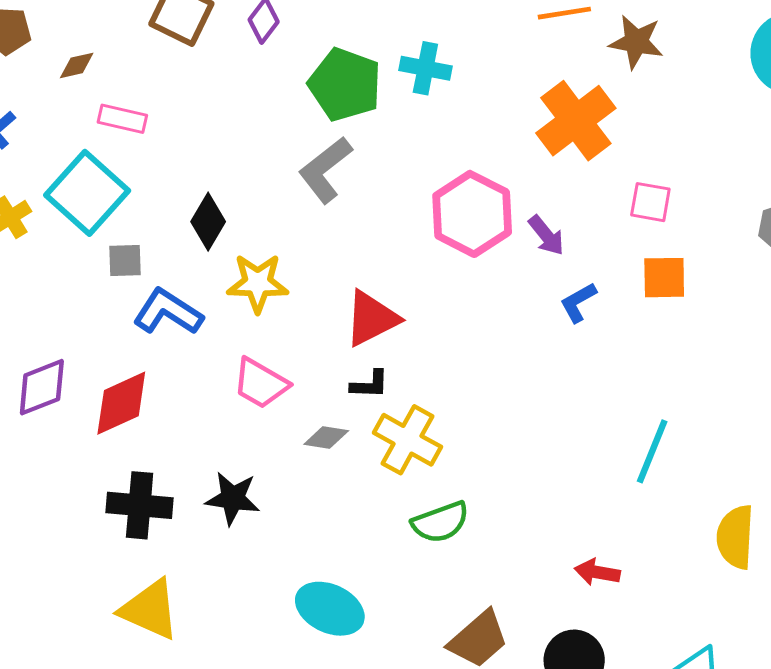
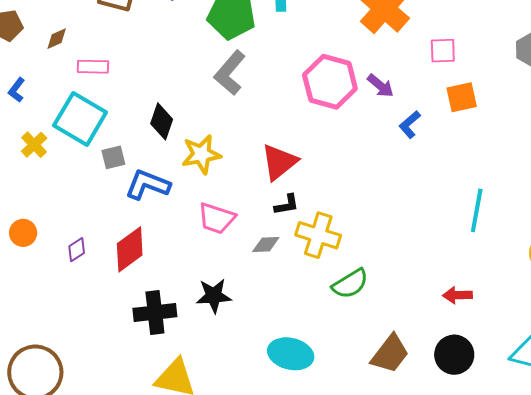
purple diamond: (42, 387) -> (77, 250), size x0.6

